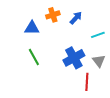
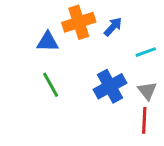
orange cross: (53, 15) -> (79, 22), size x1.5
red line: (87, 82) -> (144, 120), moved

